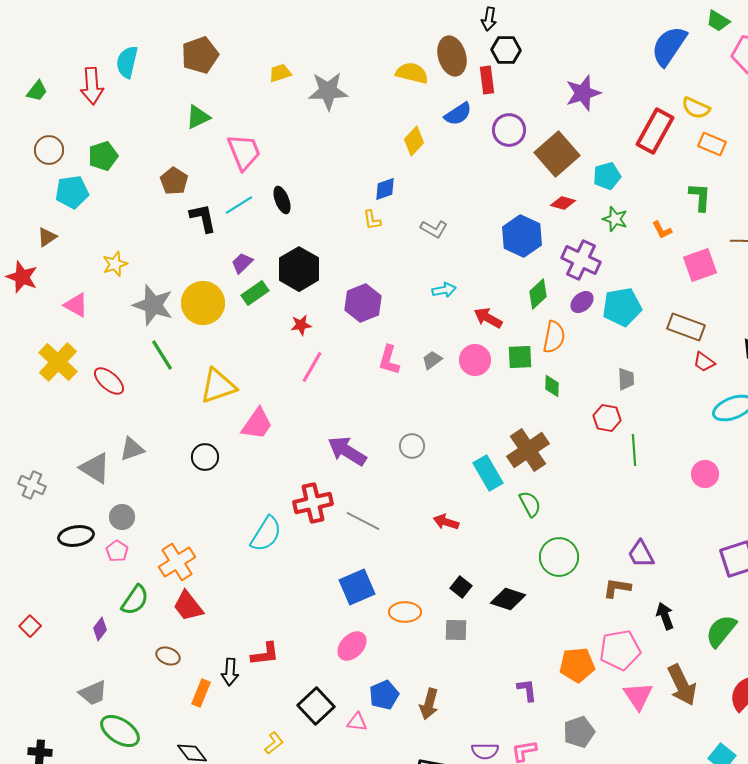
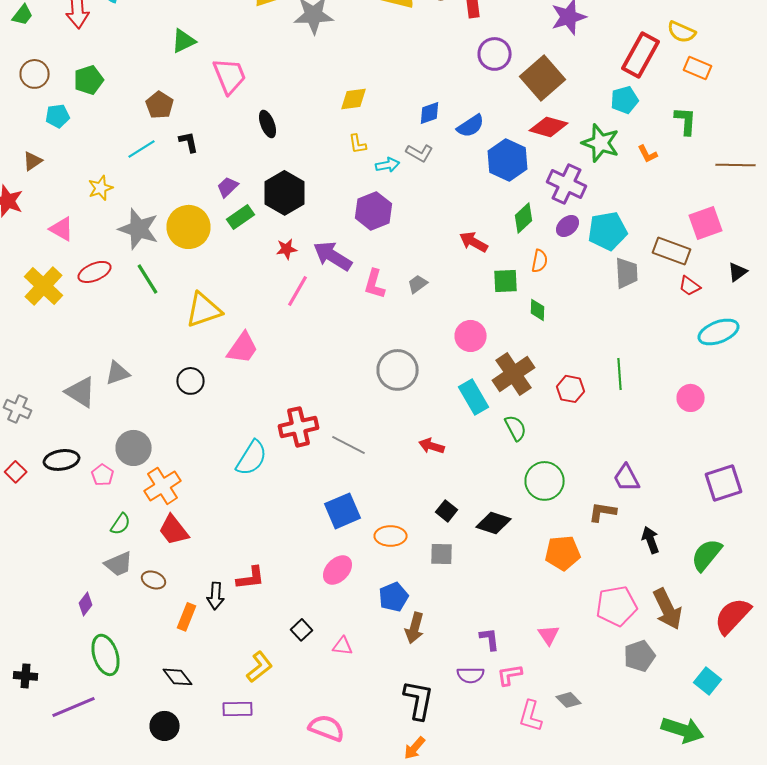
blue semicircle: (458, 114) -> (470, 126), moved
yellow diamond: (414, 141) -> (354, 99), moved, turned 40
cyan pentagon: (607, 176) -> (624, 100), moved
blue diamond: (385, 189) -> (430, 113), moved
cyan pentagon: (72, 192) -> (58, 116), size x0.7
red diamond: (563, 203) -> (548, 127), size x1.5
cyan line: (239, 205) -> (142, 149), moved
black L-shape: (203, 218) -> (188, 142), size x0.7
green star: (615, 219) -> (600, 143), size x1.5
pink square: (700, 265) -> (706, 223), moved
cyan arrow: (444, 290) -> (388, 165), moved
purple hexagon: (363, 303) -> (374, 211), moved
orange semicircle: (554, 337) -> (540, 261), size x0.7
pink circle: (475, 360) -> (470, 336), moved
gray trapezoid: (626, 379) -> (626, 273), moved, size x1.4
red ellipse: (109, 381) -> (94, 272), moved, turned -64
red hexagon: (607, 418) -> (570, 389), moved
gray circle: (412, 446) -> (398, 370), size x1.6
purple arrow: (347, 451) -> (332, 256), moved
gray circle: (122, 517) -> (134, 448), moved, size x1.4
green semicircle: (135, 600) -> (120, 524), size x0.7
red square: (30, 626) -> (16, 472), moved
purple diamond: (100, 629) -> (86, 604), moved
pink pentagon: (620, 650) -> (616, 606), moved
orange pentagon: (577, 665) -> (562, 553), moved
purple L-shape: (527, 690) -> (490, 639), moved
gray trapezoid: (93, 693) -> (118, 564), moved
blue pentagon: (384, 695) -> (394, 597), moved
pink triangle: (638, 696) -> (548, 635), moved, size x0.7
black square: (316, 706) -> (302, 630), size x0.6
green ellipse: (120, 731) -> (106, 655), turned 39
gray pentagon: (579, 732) -> (640, 656), moved
yellow L-shape: (274, 743) -> (260, 667), size x1.4

